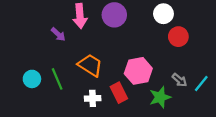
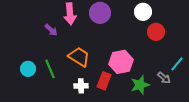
gray arrow: (180, 80) -> (164, 78), moved
cyan line: (201, 84) -> (177, 64), moved
red rectangle: (119, 93) -> (104, 81), turned 48

